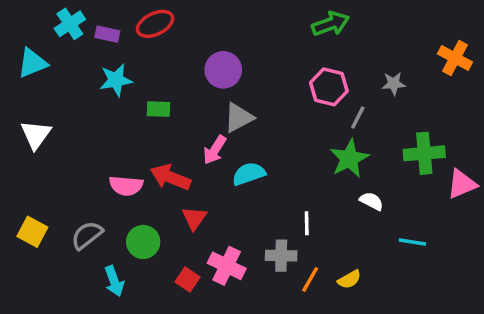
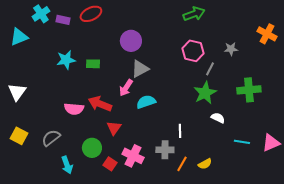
cyan star: (116, 80) -> (66, 60), moved
white triangle: (36, 135) -> (17, 92), moved
pink triangle: (462, 184) -> (271, 143), moved
green circle: (143, 242) -> (92, 148), moved

